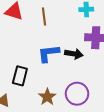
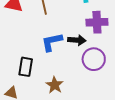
purple circle: (77, 94) -> (94, 59), moved

